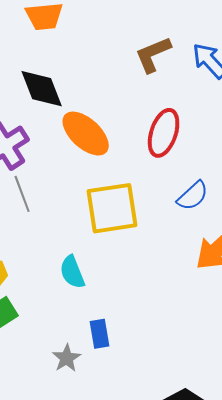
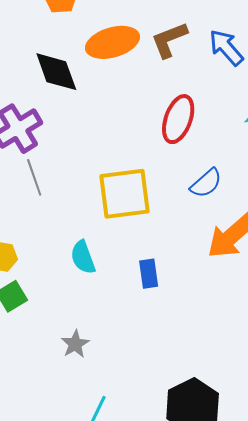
orange ellipse: (86, 134) -> (112, 42), moved, turned -60
blue rectangle: (100, 334) -> (149, 274), moved

